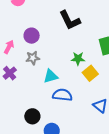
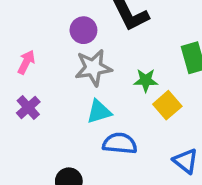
purple circle: (32, 36) -> (83, 30), moved
gray star: (33, 58) -> (93, 68), moved, size x1.5

